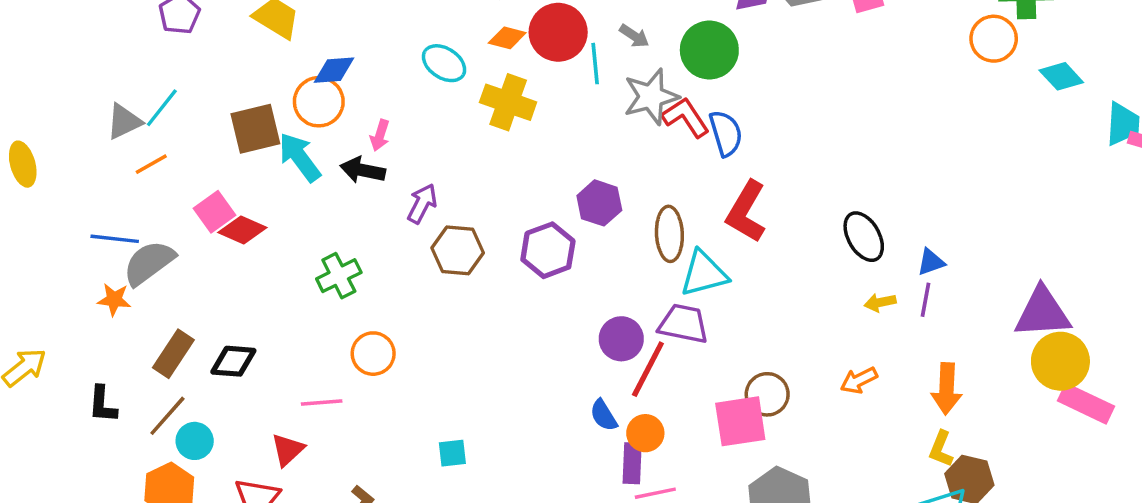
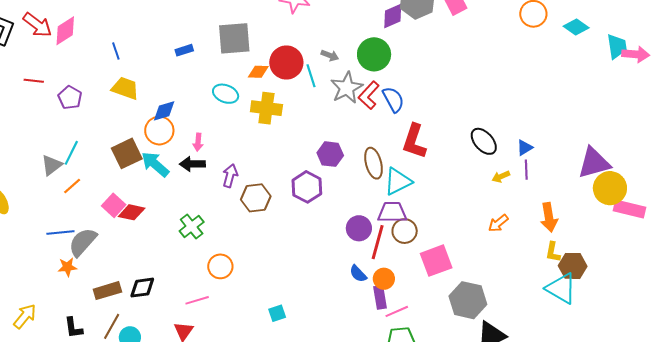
red L-shape: (686, 117) -> (369, 95), turned -92
brown rectangle: (173, 354) -> (107, 291), turned 52
brown circle: (767, 394) -> (405, 231), moved

